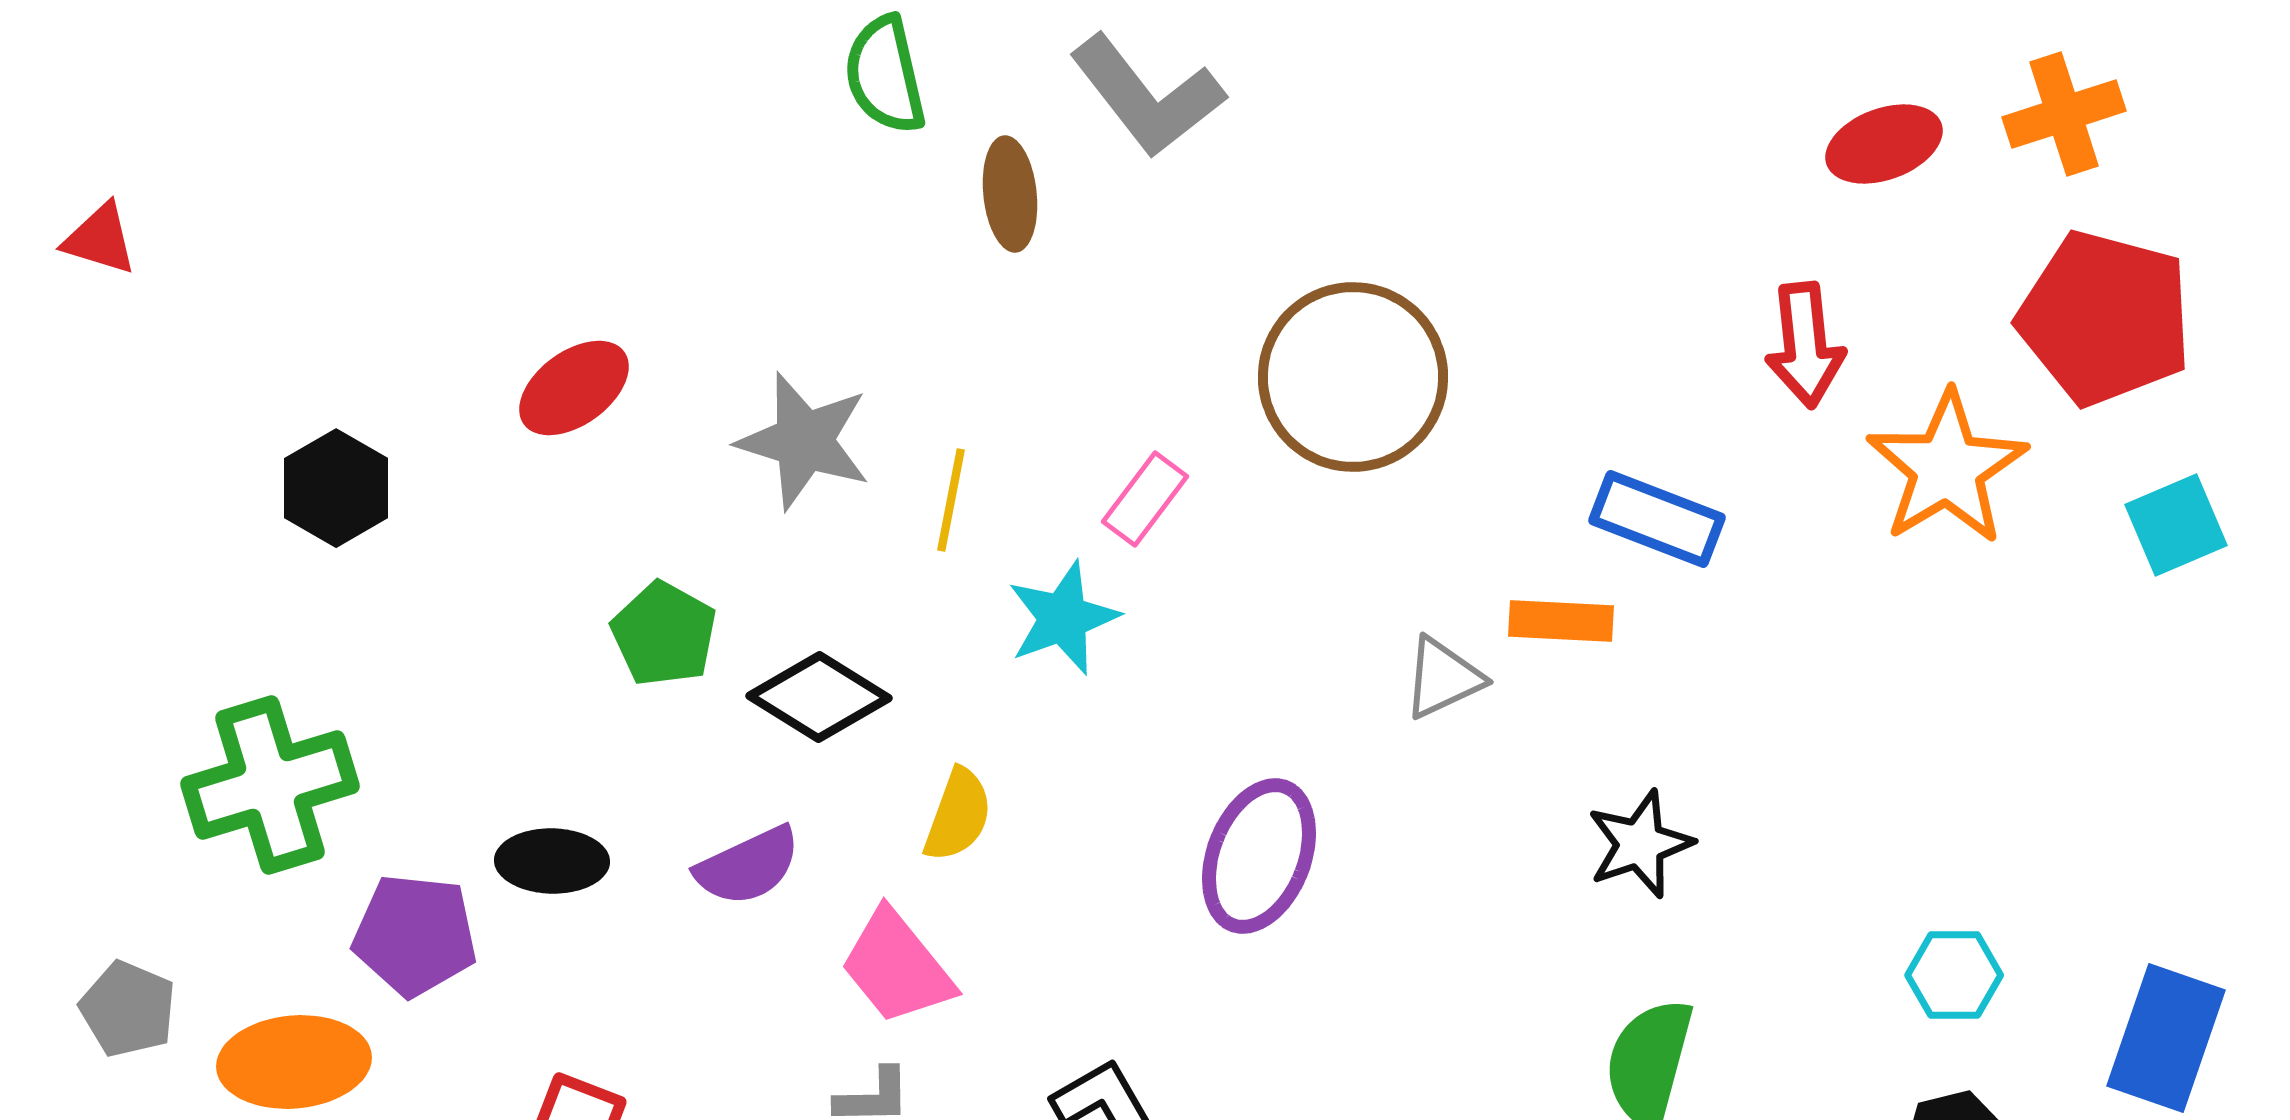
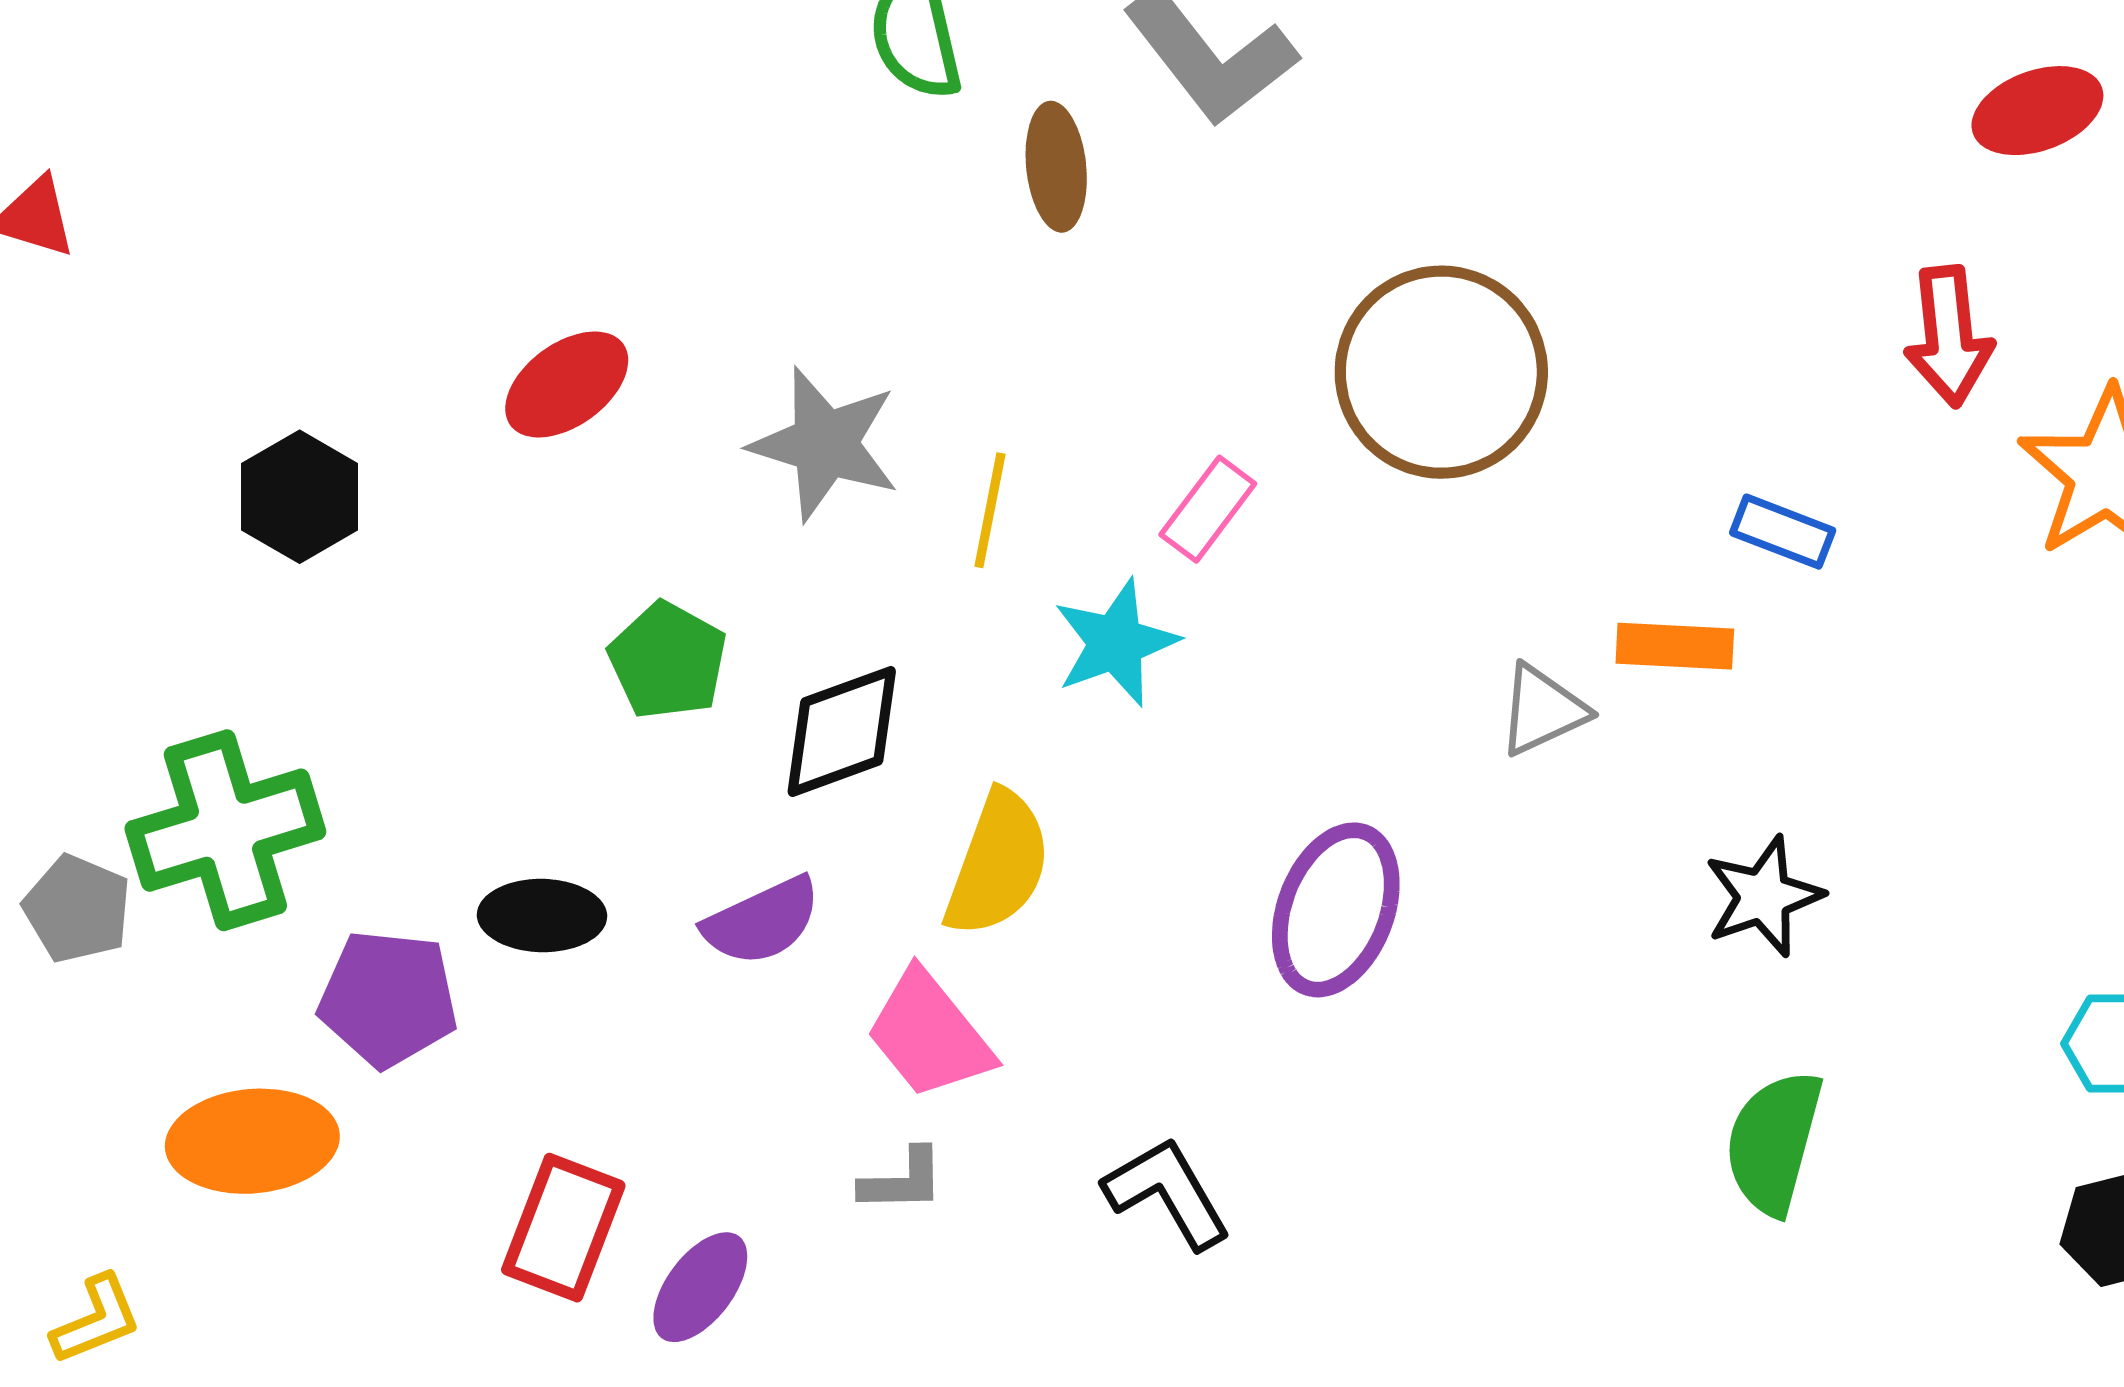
blue rectangle: (1657, 519) -> (1783, 532), size x0.7
black diamond: (819, 697) -> (842, 731), turned -52
yellow semicircle: (958, 815) -> (998, 864), size x1.4
gray pentagon: (128, 1009) -> (77, 909), moved

